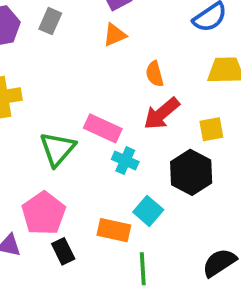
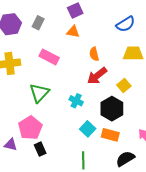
orange triangle: (115, 35) -> (73, 32), turned 32
pink rectangle: (103, 128) -> (49, 57), moved
yellow square: (211, 129) -> (124, 86), turned -32
orange rectangle: (114, 230) -> (110, 135), moved

